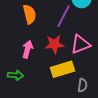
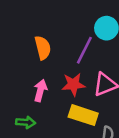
yellow rectangle: (63, 69) -> (83, 115), turned 35

